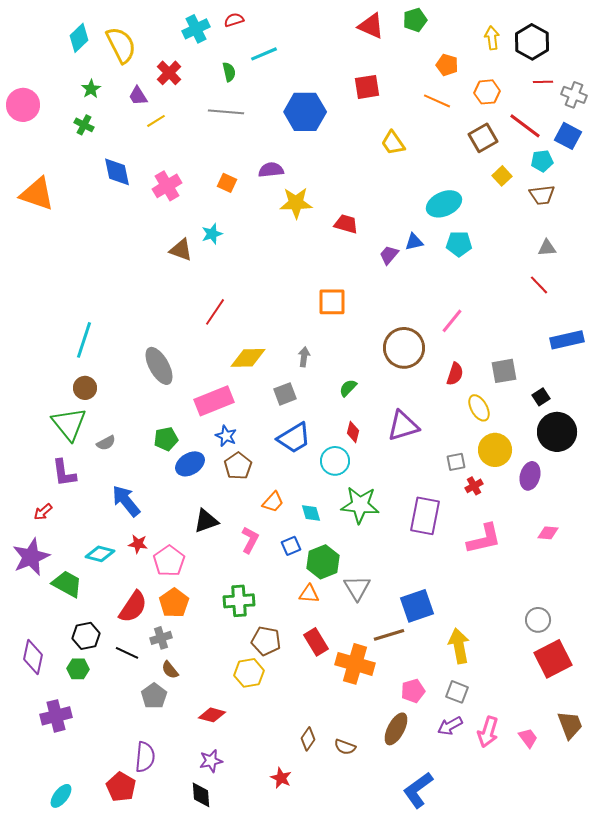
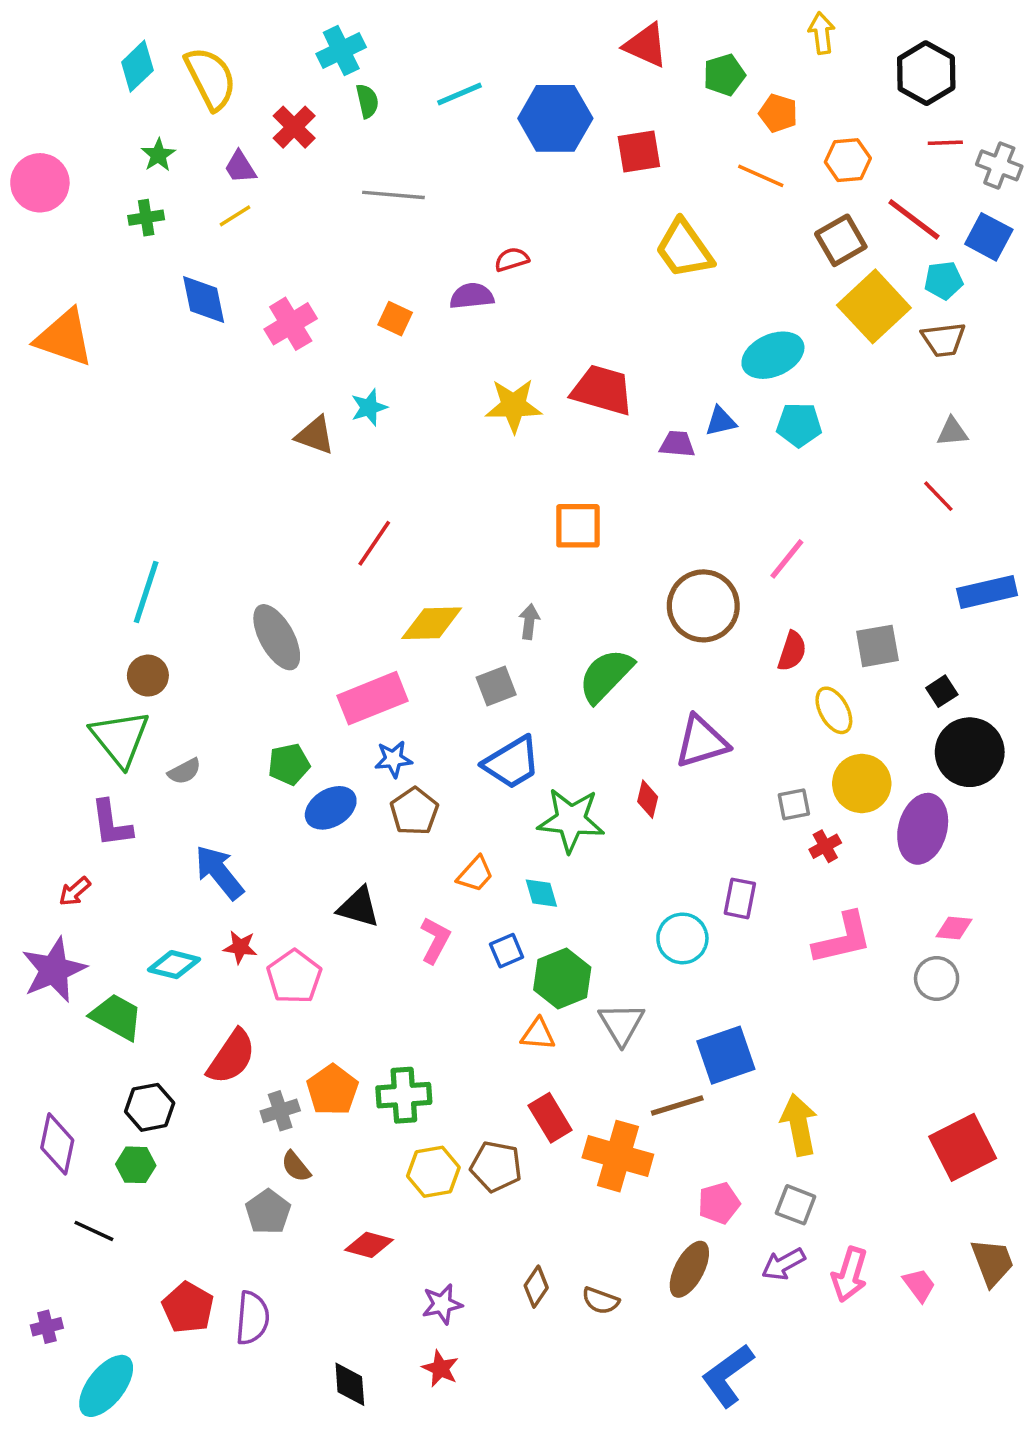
red semicircle: (234, 20) -> (512, 259), moved
green pentagon: (415, 20) -> (724, 75), moved
yellow arrow: (492, 38) -> (822, 33), moved
green semicircle: (229, 72) -> (367, 101), moved
blue hexagon: (305, 112) -> (555, 118), moved
yellow line: (156, 121) -> (235, 216), moved
green cross: (84, 125) -> (146, 218), turned -36
yellow trapezoid: (393, 143) -> (684, 249), size x1.4
yellow square: (502, 176) -> (874, 306), size x2.0
yellow star: (296, 203) -> (514, 406), moved
red trapezoid: (346, 224) -> (602, 390), size x1.5
purple trapezoid: (389, 255) -> (677, 444), turned 55
green semicircle: (348, 388) -> (606, 676), size x1.8
red diamond: (353, 432) -> (648, 799), moved
blue star: (226, 436) -> (393, 759), turned -30
cyan circle: (335, 461) -> (682, 938), moved
purple ellipse: (530, 476) -> (923, 829), size x1.4
green star: (360, 505) -> (571, 820), moved
purple rectangle: (425, 516) -> (740, 898), size x0.6
black triangle: (206, 521) -> (359, 907), turned 36
green cross: (239, 601) -> (404, 1095), moved
orange pentagon: (174, 603) -> (332, 1090), moved
gray circle: (538, 620) -> (937, 978), moved
brown pentagon: (266, 641) -> (496, 1167), moved
black line: (127, 653) -> (94, 1231), moved
purple cross: (56, 716) -> (47, 1327), moved, size x0.6
purple star: (211, 761) -> (442, 1304), moved
red star: (281, 778) -> (440, 1368), moved
red pentagon: (121, 787) -> (188, 1308), moved
cyan ellipse: (61, 796) -> (106, 1386), size x1.5

